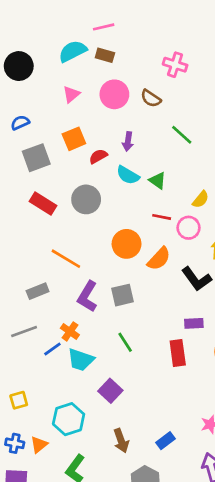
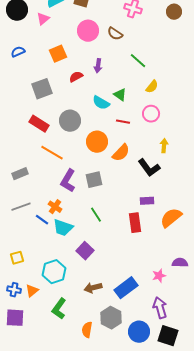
pink triangle: (71, 94) -> (43, 19), moved
orange square: (74, 139) -> (58, 54), moved
gray square: (36, 158) -> (42, 89), moved
cyan semicircle: (128, 175) -> (101, 103), moved
gray circle: (86, 199) -> (70, 121), moved
yellow semicircle: (201, 199) -> (152, 87), moved
red rectangle: (43, 203) -> (39, 124), moved
pink circle: (189, 228) -> (151, 114), moved
gray rectangle: (38, 291) -> (20, 174), moved
blue line: (52, 349) -> (42, 220), turned 72
brown arrow: (121, 441) -> (93, 288), turned 96
blue rectangle: (166, 441) -> (126, 288), size x1.6

